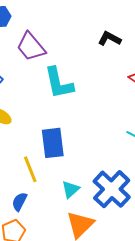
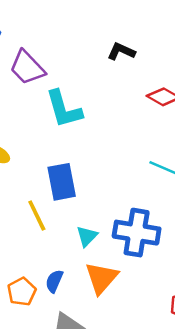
blue cross: (112, 189) -> (137, 233), turned -30
blue semicircle: (19, 202) -> (54, 281), moved

